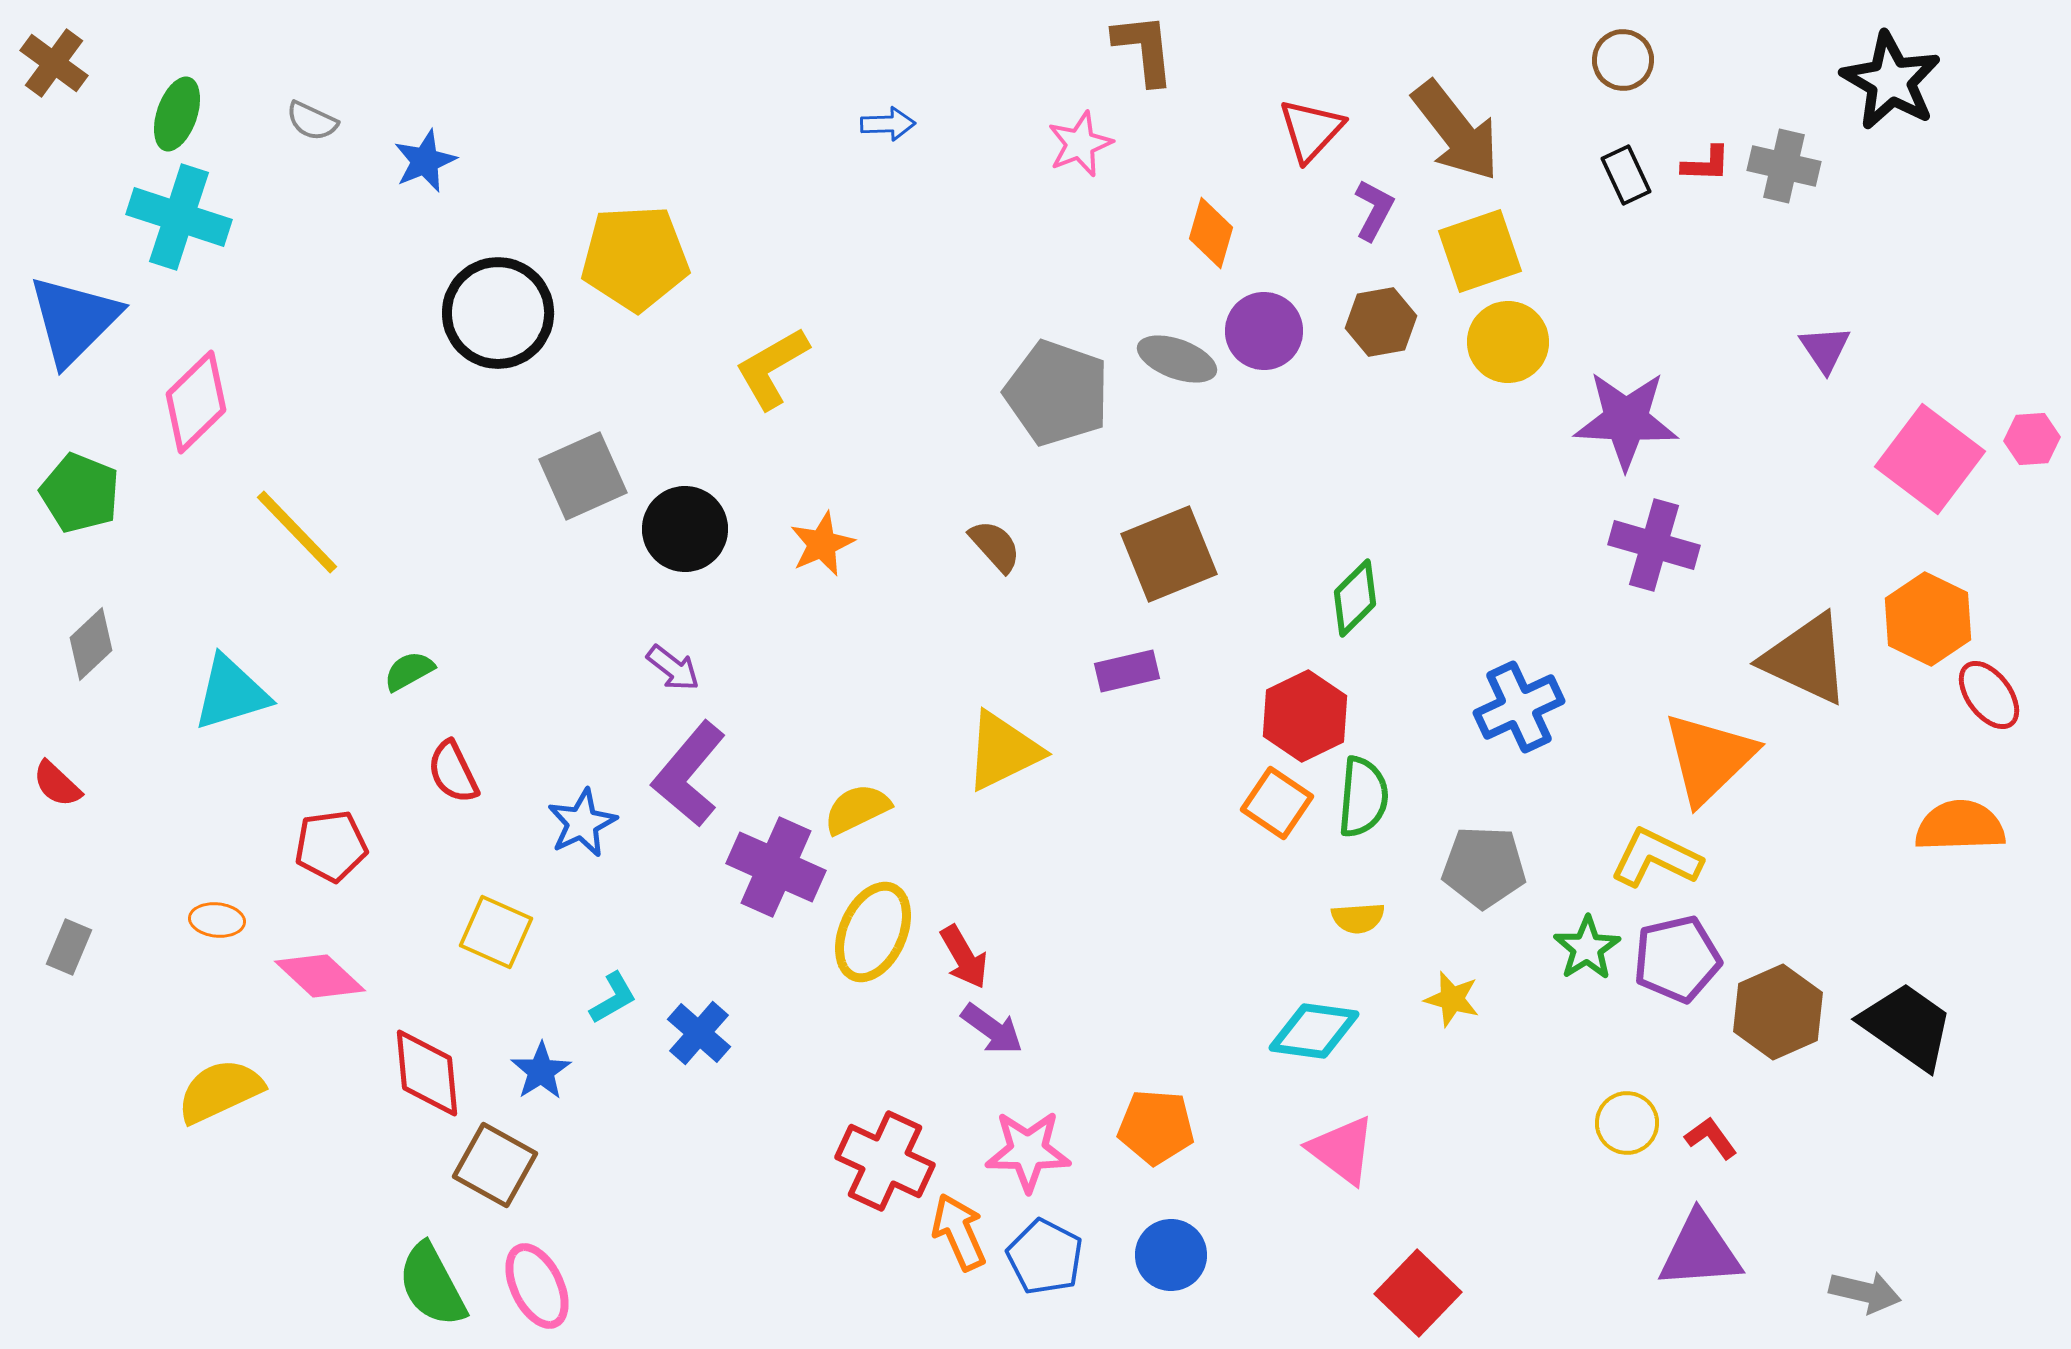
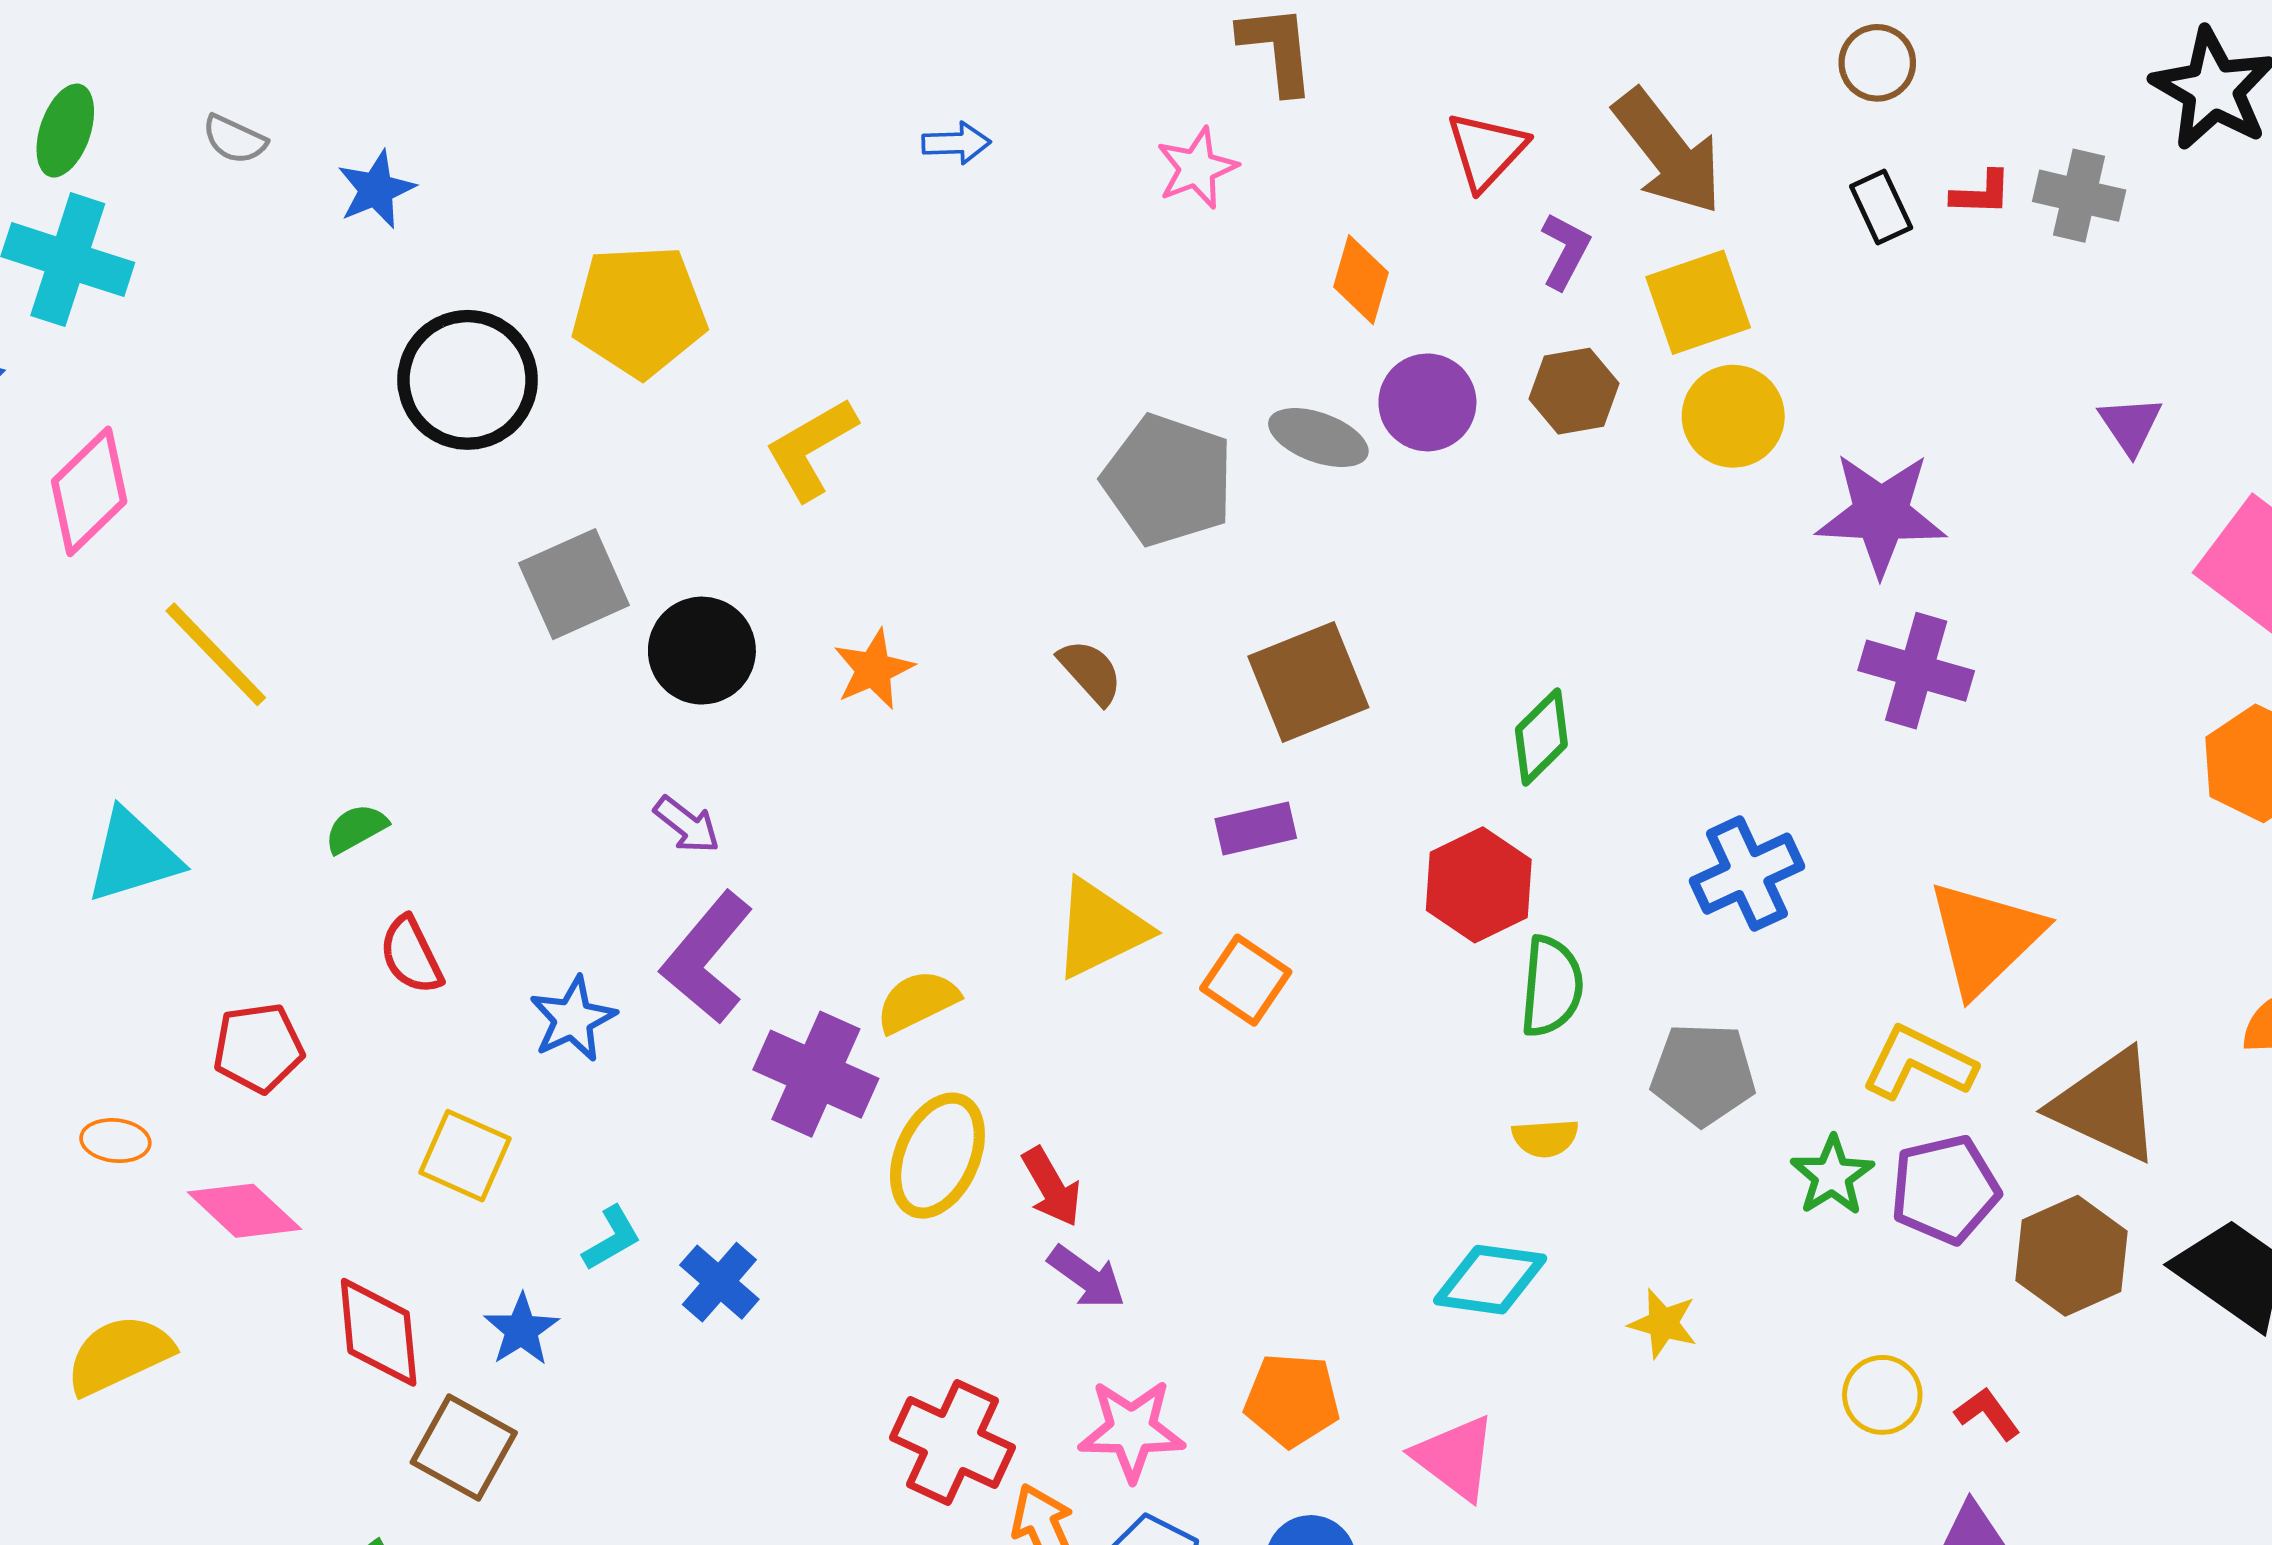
brown triangle: (1806, 659) -> (2107, 1105), moved
orange square: (1277, 803) -> (1246, 980), moved
yellow star: (1452, 999) -> (1663, 1323), moved
pink triangle: (1342, 1150) -> (1455, 1458), moved

